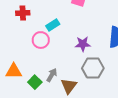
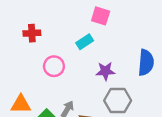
cyan rectangle: (53, 25) -> (85, 42), moved

